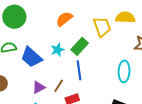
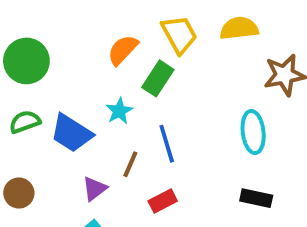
yellow trapezoid: (102, 27) -> (179, 34), moved
green rectangle: (80, 46) -> (158, 78), moved
brown line: (59, 86) -> (130, 164), moved

